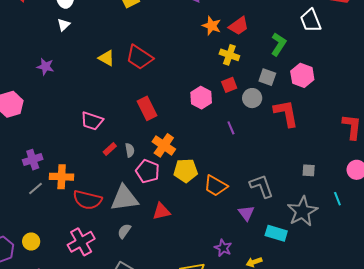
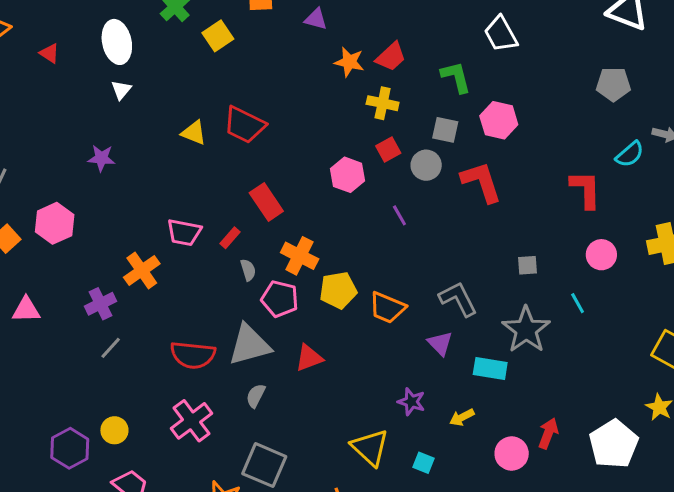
green L-shape: (279, 44) -> (456, 77), turned -40
red rectangle: (110, 149) -> (230, 238), moved
orange cross: (62, 177) -> (142, 270), moved, turned -30

